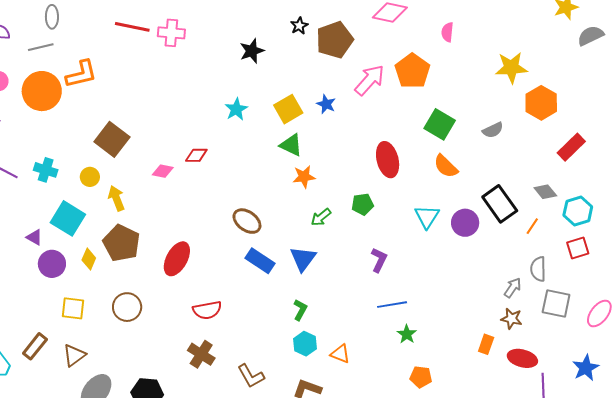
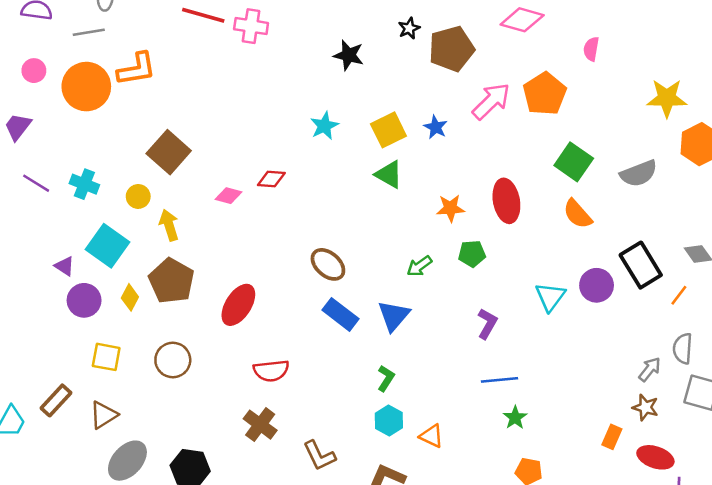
black star: (252, 51) -> (349, 55), turned 30
gray semicircle: (493, 130) -> (639, 173), size x1.4
orange star: (304, 177) -> (450, 208), moved
cyan triangle: (427, 217) -> (550, 297), moved

